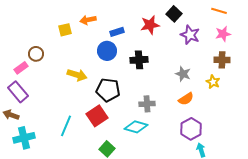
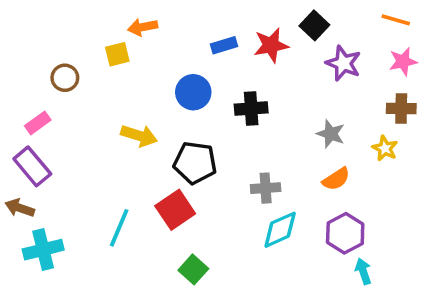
orange arrow: (88, 20) -> (143, 27), moved
blue rectangle: (117, 32) -> (224, 45), moved
brown circle: (36, 54) -> (65, 78), moved
cyan diamond: (136, 127) -> (280, 230), moved, turned -40

